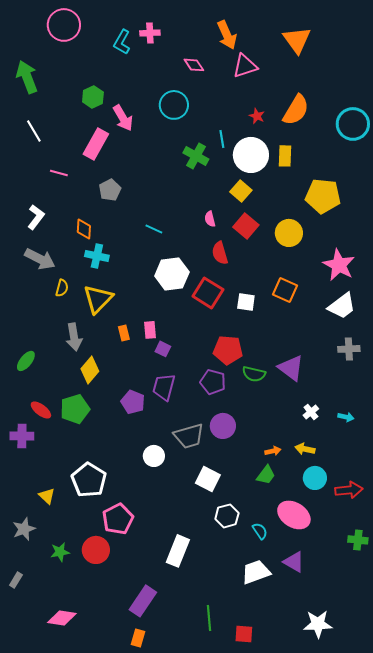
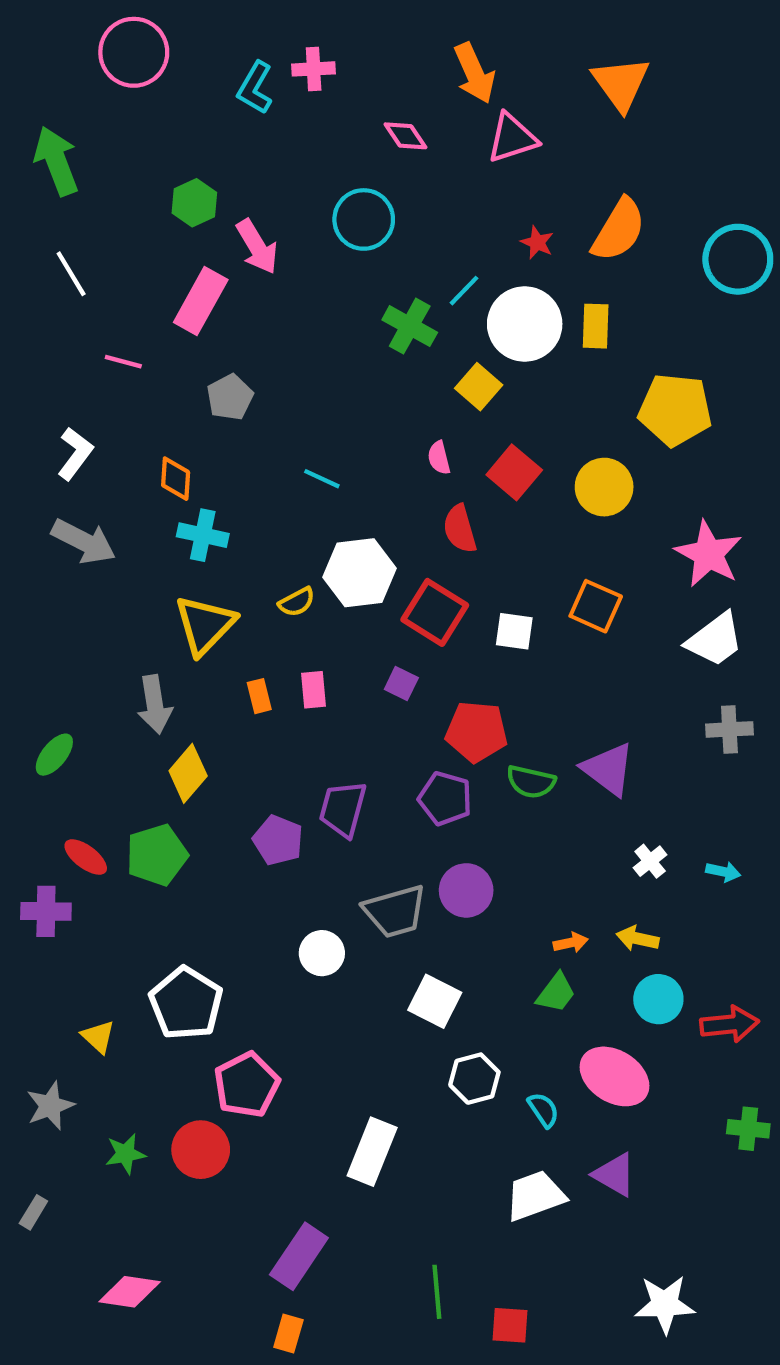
cyan line: (222, 139) -> (464, 291), turned 54
yellow square: (241, 191) -> (479, 387), moved
yellow semicircle: (62, 288) -> (297, 602), moved, turned 48
purple square: (163, 349) -> (401, 684), moved

